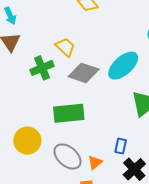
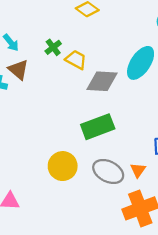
green cross: (42, 68) -> (53, 47), moved, size x0.7

